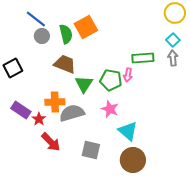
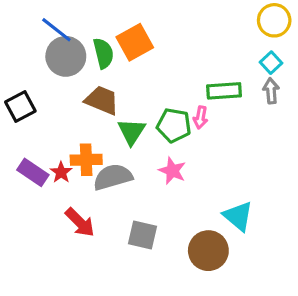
gray circle: (42, 36) -> (66, 56), size x1.6
red star: (39, 119) -> (61, 172), moved
cyan triangle: (128, 131) -> (238, 216), moved

